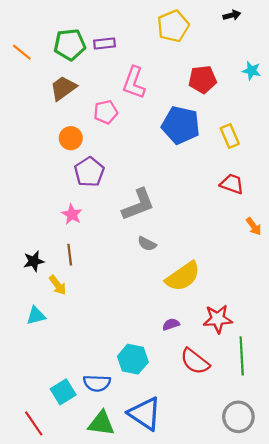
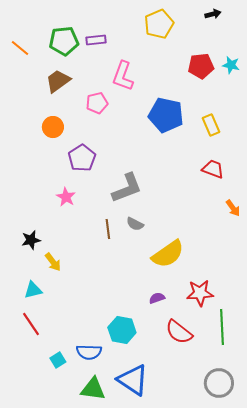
red pentagon: (202, 79) -> (201, 66), moved
orange circle: (71, 138) -> (53, 127), moved
brown line: (70, 255) -> (108, 229), moved
cyan square: (63, 392) -> (58, 360), size x0.7
red line: (34, 423) -> (31, 324), moved

